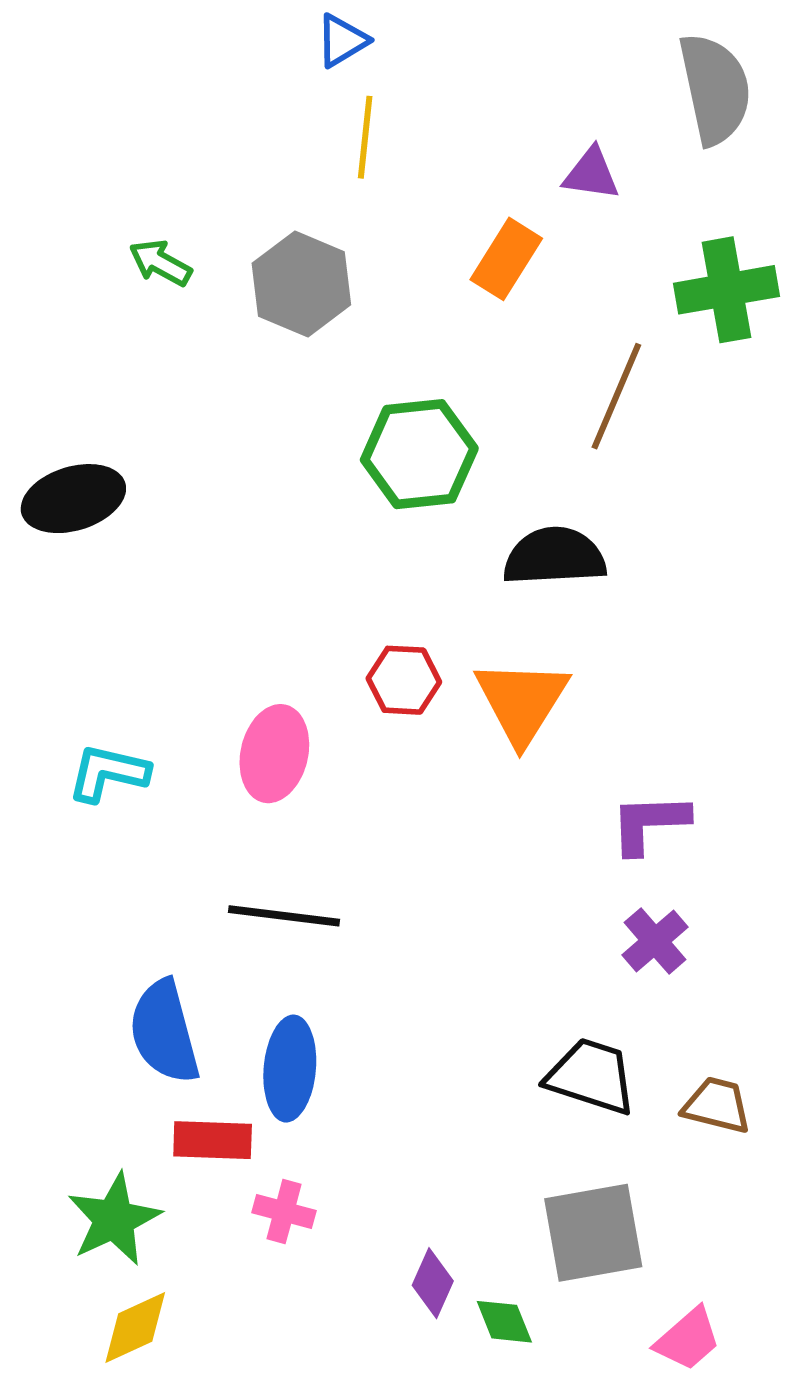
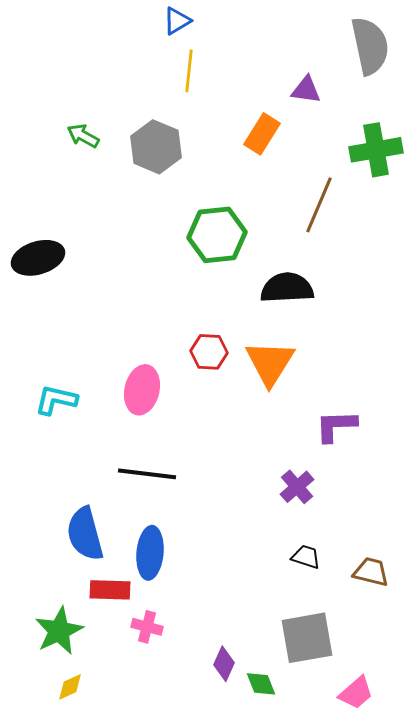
purple cross: (655, 941) -> (297, 487), moved
black trapezoid: (591, 1076) -> (306, 557), size x0.6
yellow diamond: (135, 1327) -> (70, 687), size x0.7

